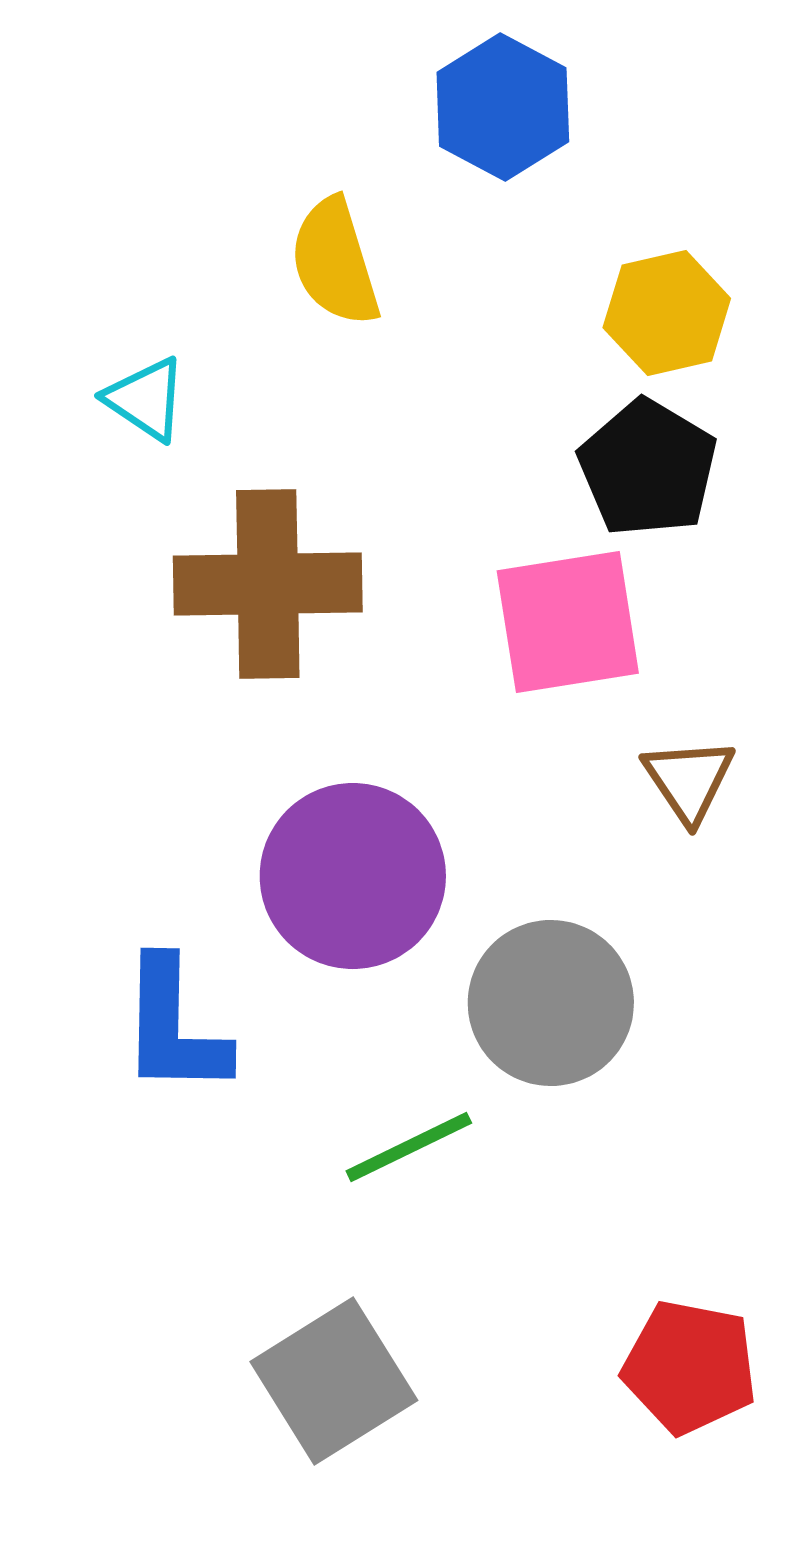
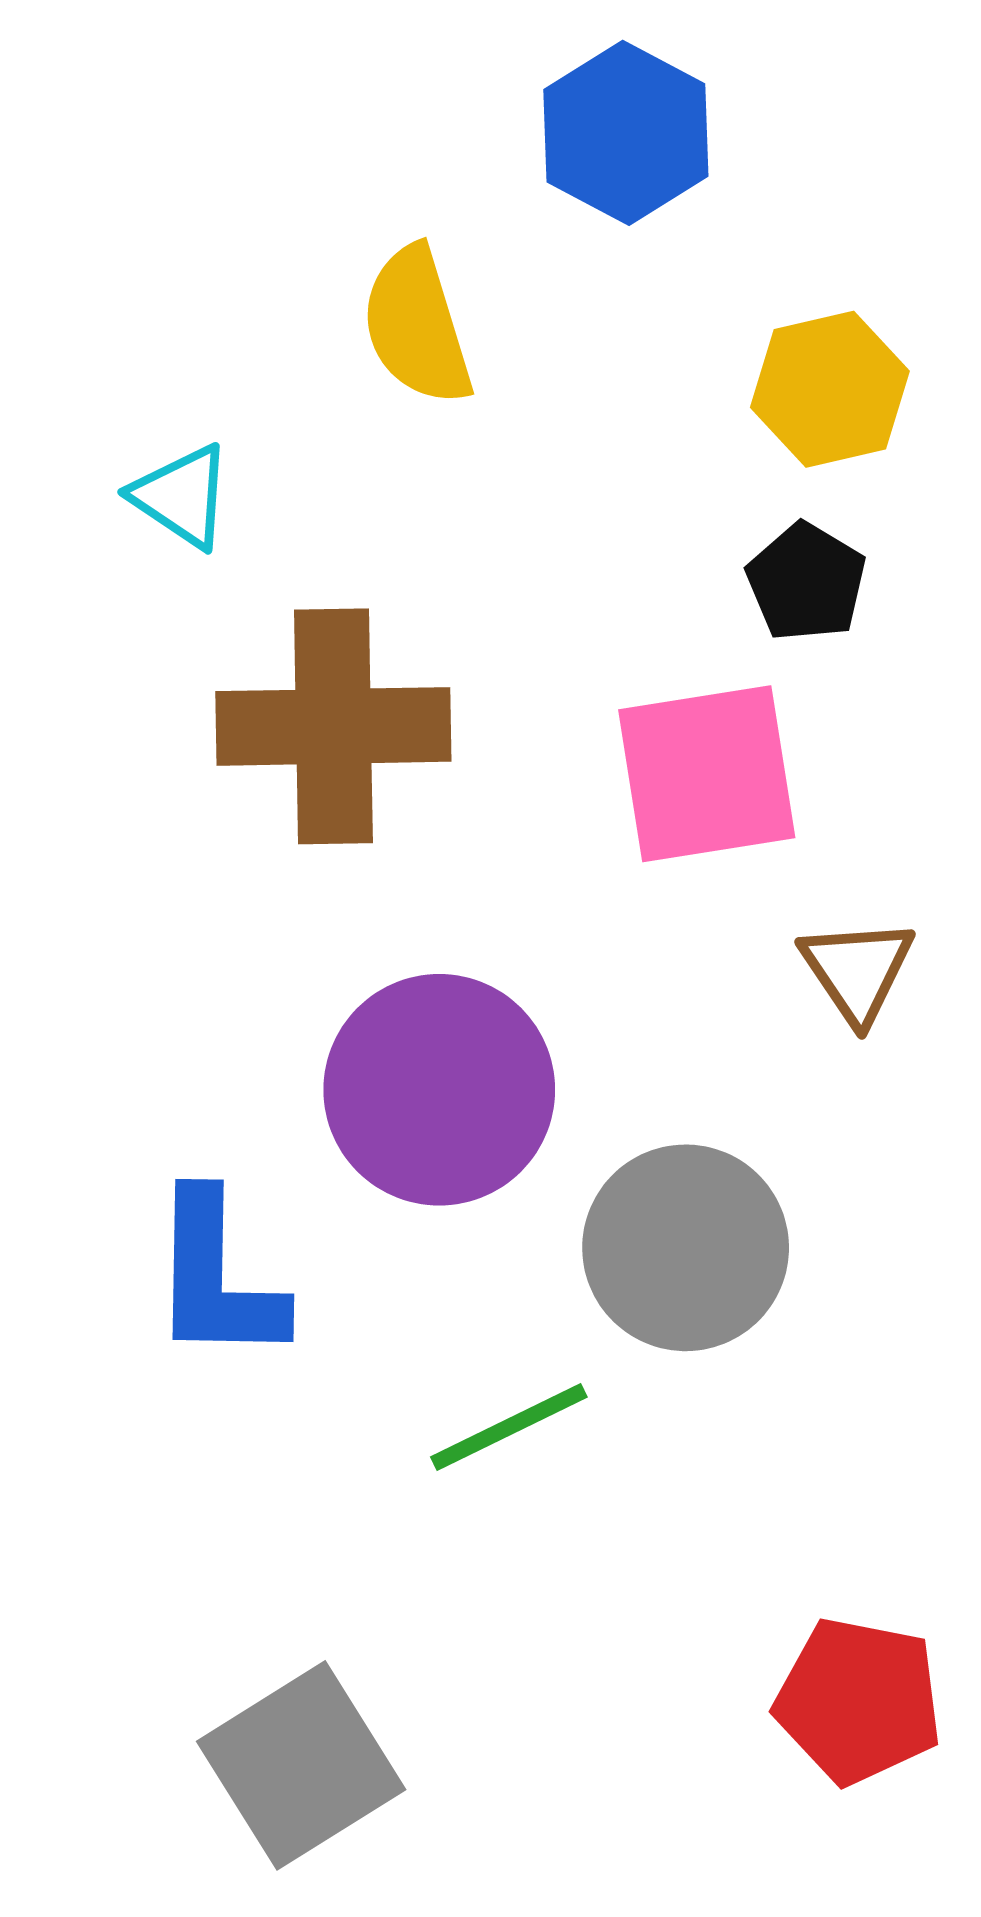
black pentagon: (648, 468) -> (806, 582), size x0.7
gray square: (334, 1381) -> (301, 1765), moved

